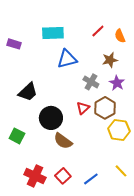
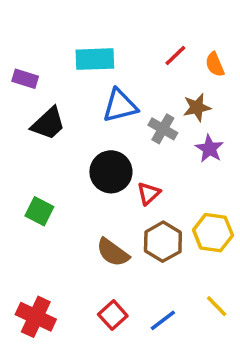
gray cross: (91, 82) -> (163, 129), moved
black trapezoid: (28, 92) -> (48, 124), moved
brown hexagon: (105, 108) -> (163, 242), moved
black circle: (51, 118) -> (111, 172), moved
green square: (17, 136) -> (39, 211), moved
red cross: (35, 176) -> (36, 317), moved

